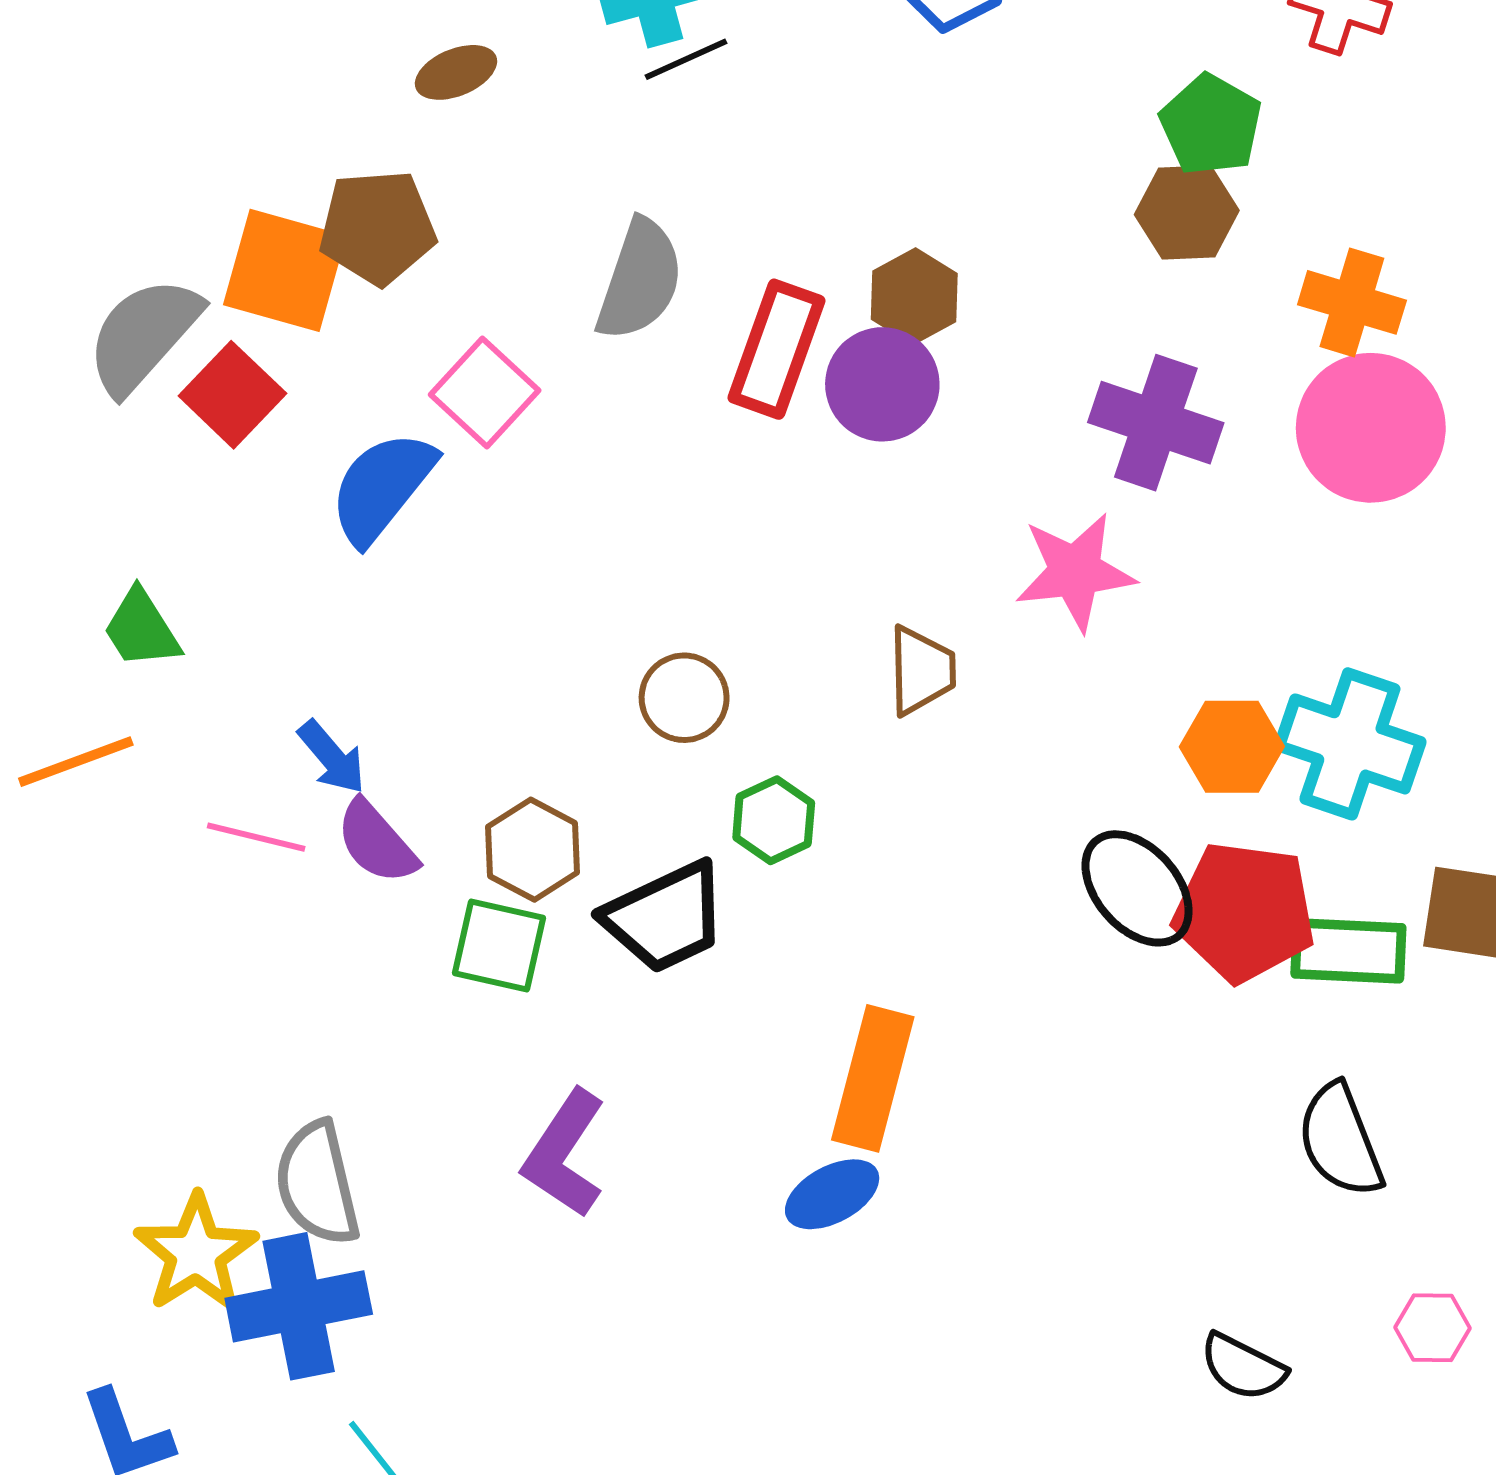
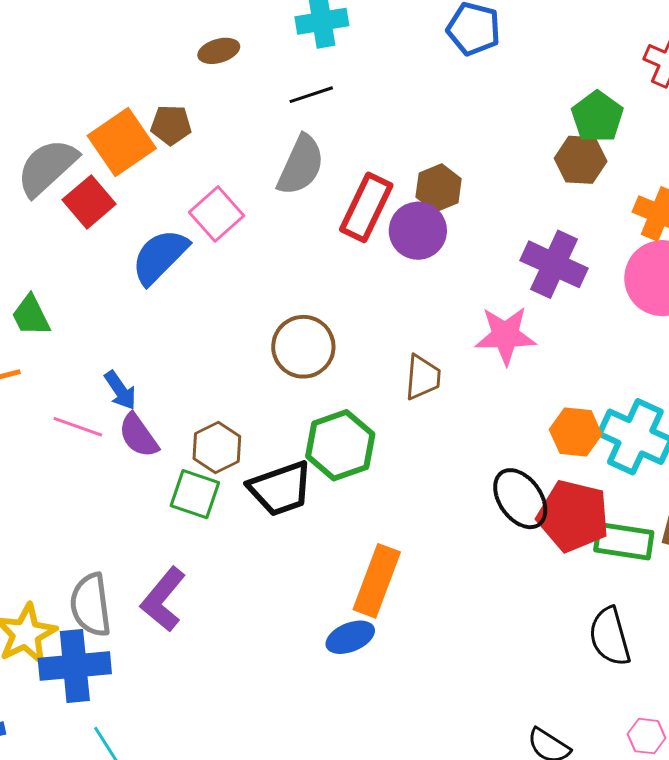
black line: (686, 59) -> (311, 95), moved
brown pentagon: (377, 227) -> (171, 125), size x0.7
orange square: (285, 270) -> (122, 142), turned 34
brown circle: (684, 698) -> (303, 347), moved, size x1.4
green hexagon: (774, 820) -> (340, 445), size x1.6
purple L-shape: (564, 1154) -> (163, 599), moved

